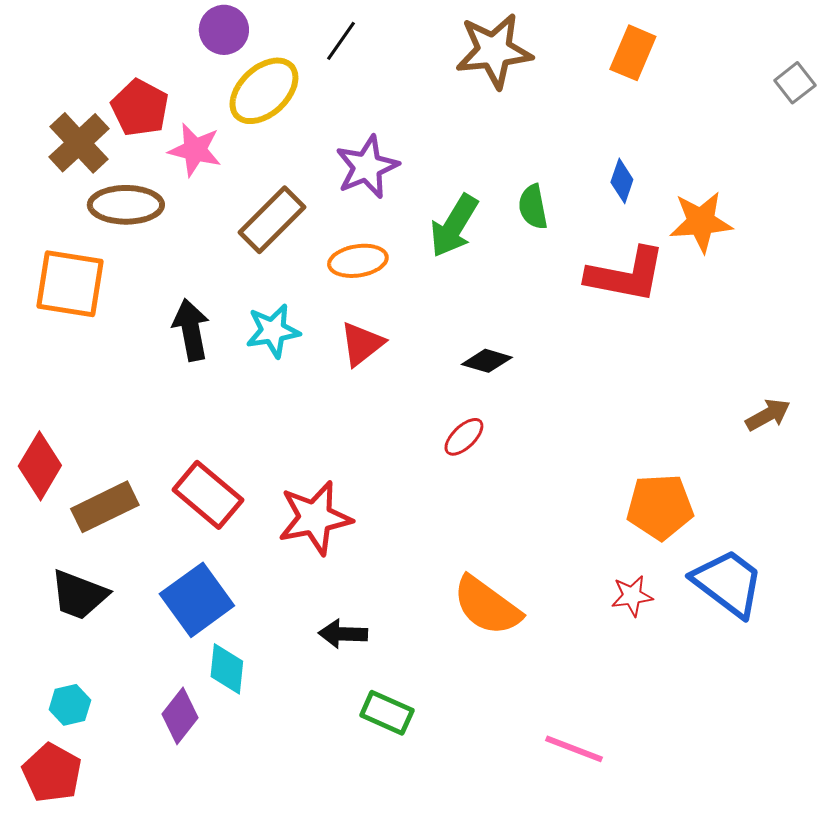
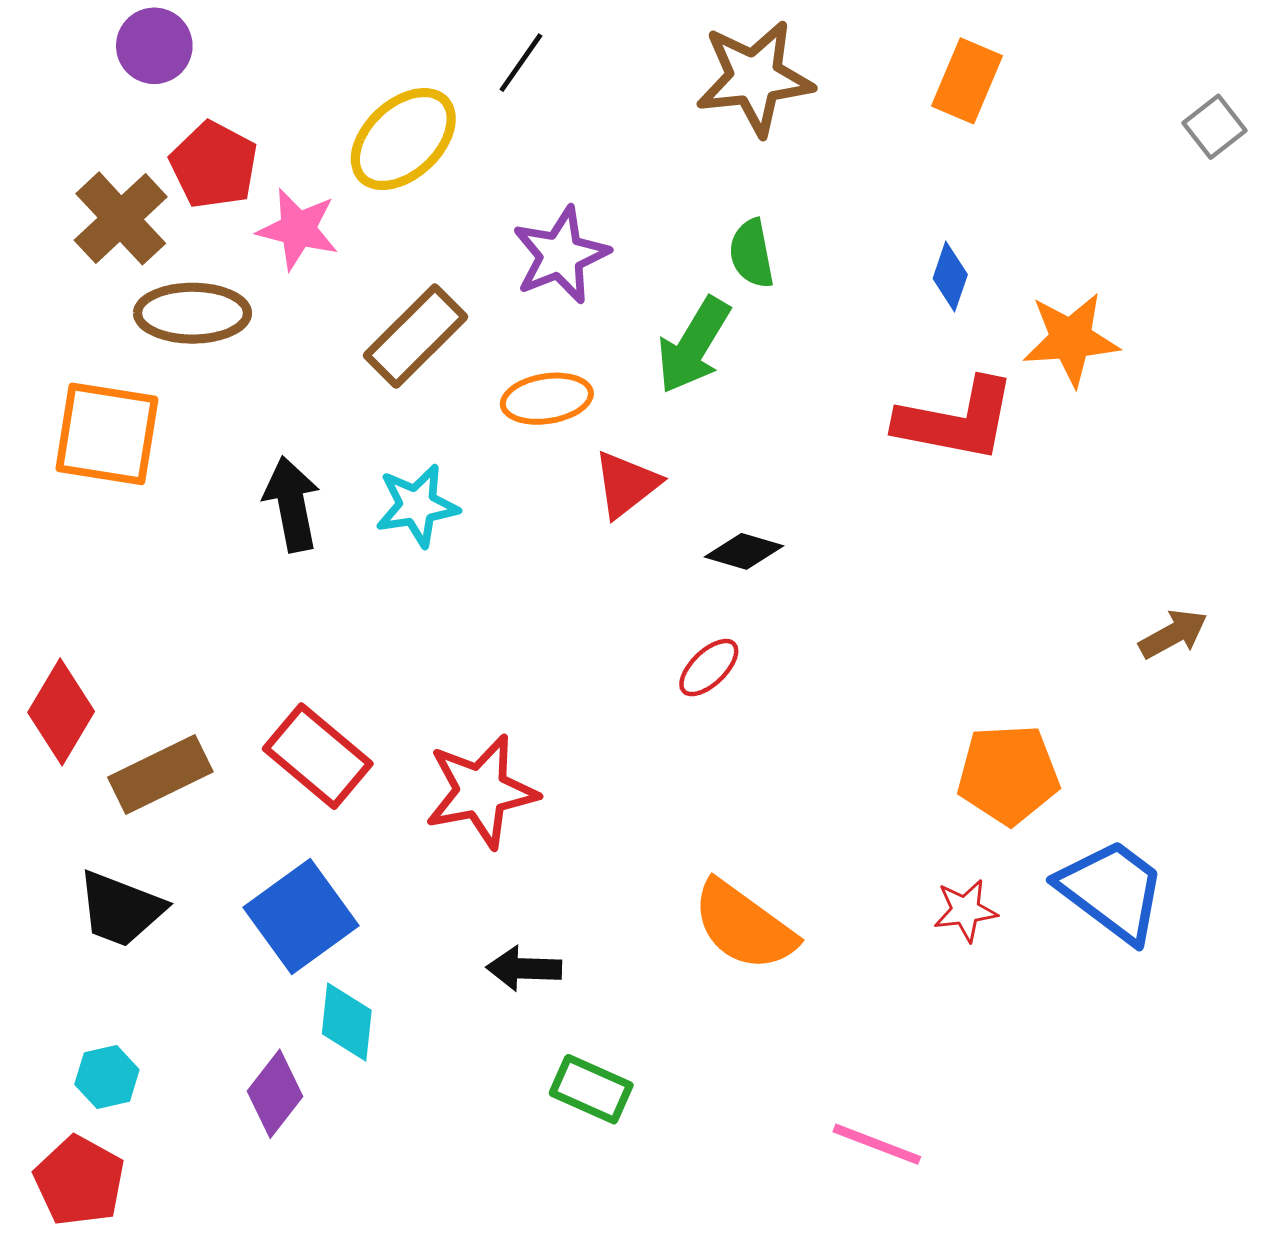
purple circle: (224, 30) -> (154, 46), moved
green semicircle: (533, 207) -> (752, 254), moved
red triangle: (362, 344) -> (626, 484), moved

